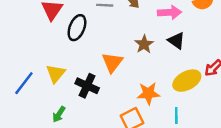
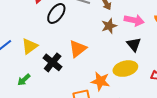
brown star: (144, 44) -> (109, 26), moved
yellow ellipse: (187, 81) -> (125, 69), moved

